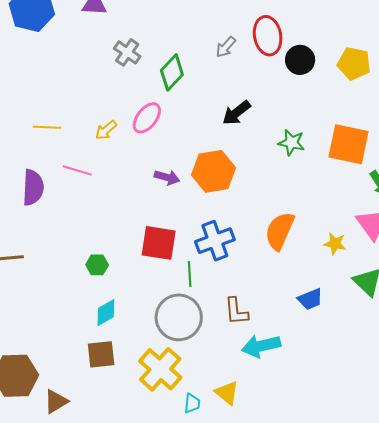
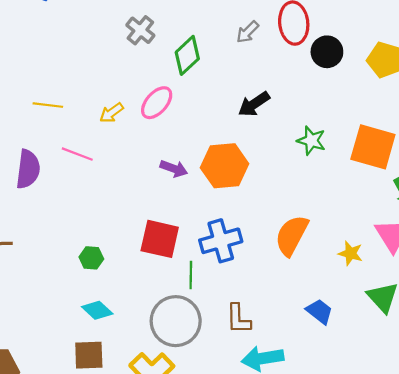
blue trapezoid: (310, 299) -> (319, 311), turned -124
cyan diamond: (106, 313) -> (97, 310), turned 68

